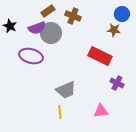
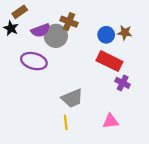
brown rectangle: (48, 11) -> (20, 12), moved
blue circle: (122, 14) -> (106, 35), moved
brown cross: (73, 16) -> (69, 22), moved
purple cross: (117, 83) -> (123, 83), moved

